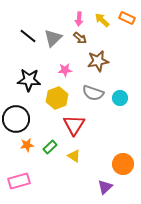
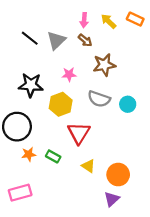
green rectangle: (50, 147) -> (53, 156), turned 72
yellow triangle: (74, 156) -> (88, 166), moved
orange circle: (123, 164) -> (118, 175), moved

